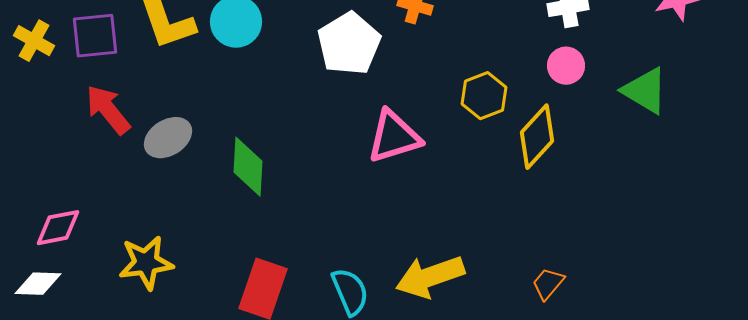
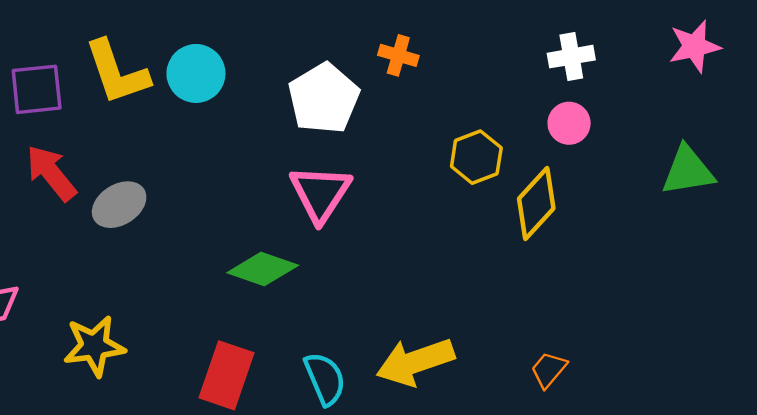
green triangle: (645, 91) -> (688, 171), moved, turned -40
pink triangle: (394, 137) -> (320, 193), moved, turned -40
green diamond: (248, 167) -> (263, 269), moved, turned -74

